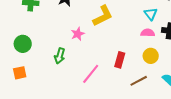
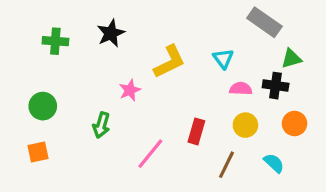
cyan triangle: (151, 14) -> (223, 59), moved
brown line: (139, 81) -> (226, 165), turned -36

